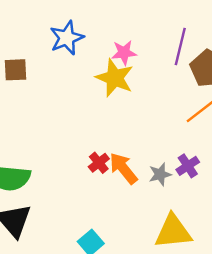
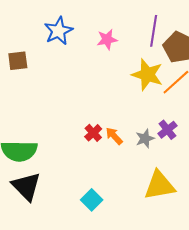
yellow star: (115, 78) -> (147, 75), moved
orange arrow: (123, 168) -> (114, 136), size x0.7

